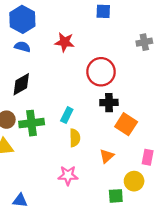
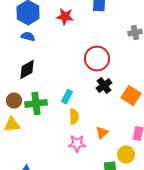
red star: (65, 42) -> (65, 17), moved
black cross: (109, 103) -> (104, 86), turned -35
orange square: (126, 124) -> (131, 96), moved
pink star: (68, 175) -> (77, 144), moved

